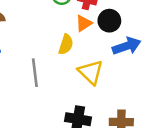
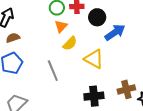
orange triangle: (84, 23) -> (61, 26), moved
yellow semicircle: (66, 44) -> (70, 43), turned 42

